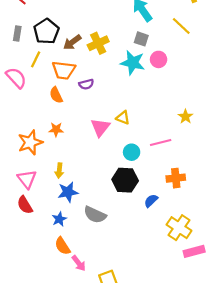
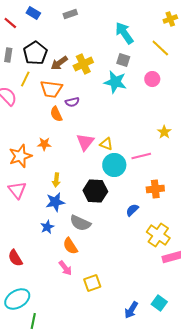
pink circle: (159, 59) -> (152, 79), moved
orange semicircle: (56, 95) -> (56, 114), moved
yellow triangle: (123, 118) -> (106, 144), moved
cyan circle: (132, 152) -> (114, 165), size x1.5
yellow arrow: (59, 170) -> (56, 180), moved
black hexagon: (125, 180) -> (95, 191), moved
red semicircle: (25, 205) -> (15, 258), moved
orange semicircle: (63, 246) -> (70, 246), moved

